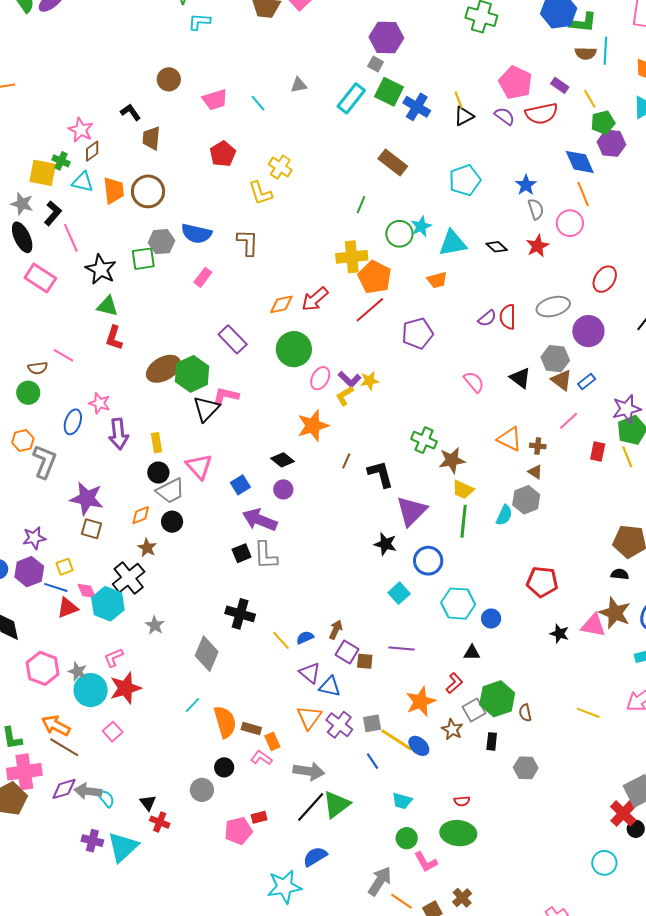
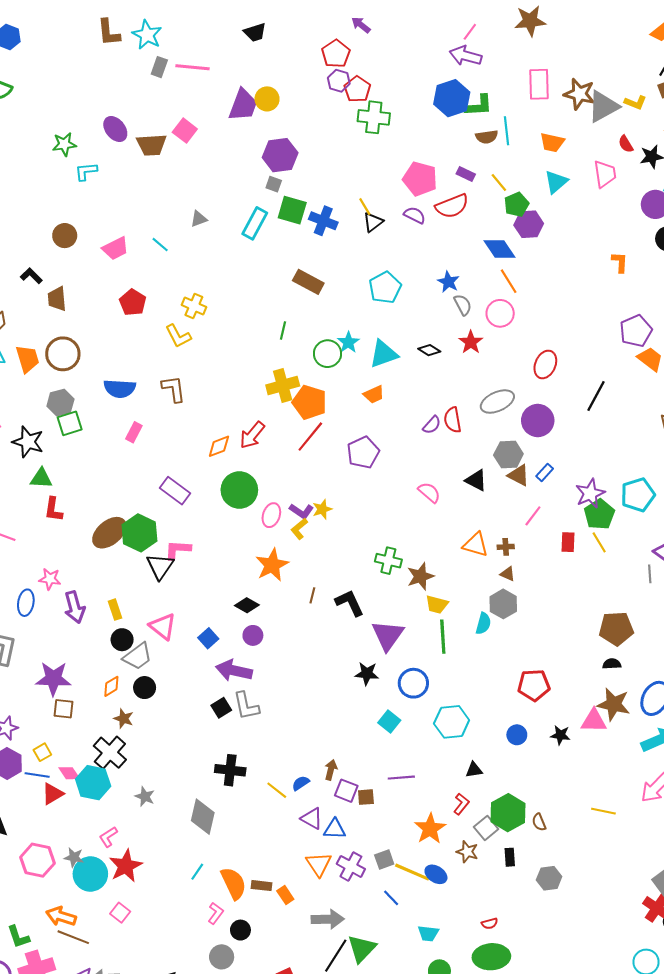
gray hexagon: (162, 242) -> (60, 403), moved
blue circle: (491, 619) -> (517, 735), moved
pink L-shape: (261, 758) -> (216, 913), moved, turned 100

